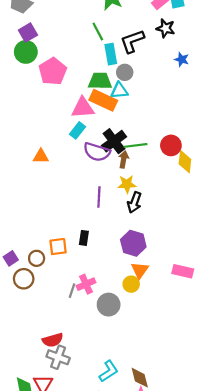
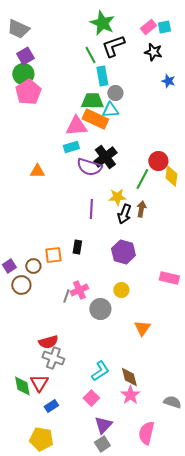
black L-shape: (132, 41) -> (113, 46), moved
pink pentagon: (53, 71) -> (28, 92), moved
cyan rectangle: (77, 130) -> (71, 147), turned 35
green line: (135, 145) -> (142, 179), moved, turned -55
brown arrow: (124, 159) -> (141, 209), moved
orange triangle: (140, 270) -> (142, 328), moved

